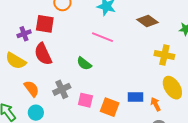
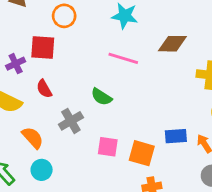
brown diamond: (148, 21) -> (172, 44), moved, turned -30
red semicircle: (43, 54) -> (44, 89), size x0.6
gray cross: (62, 89) -> (71, 121), moved

